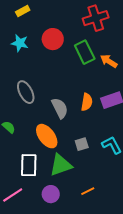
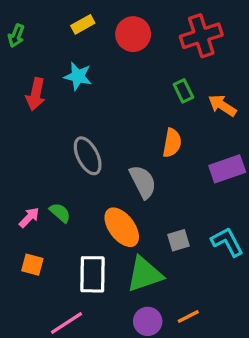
red circle: (53, 39) -> (133, 34), moved
green rectangle: (85, 52) -> (183, 91), size x0.6
orange semicircle: (87, 102) -> (172, 143), moved
purple circle: (51, 194) -> (148, 321), moved

